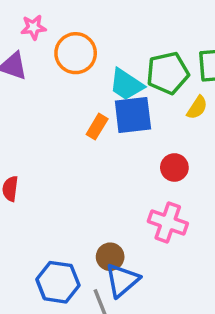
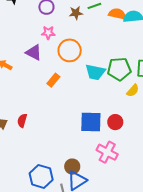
cyan trapezoid: (126, 85) -> (95, 72), turned -30
blue square: (133, 115) -> (91, 122), moved
orange rectangle: (97, 127) -> (53, 80), moved

